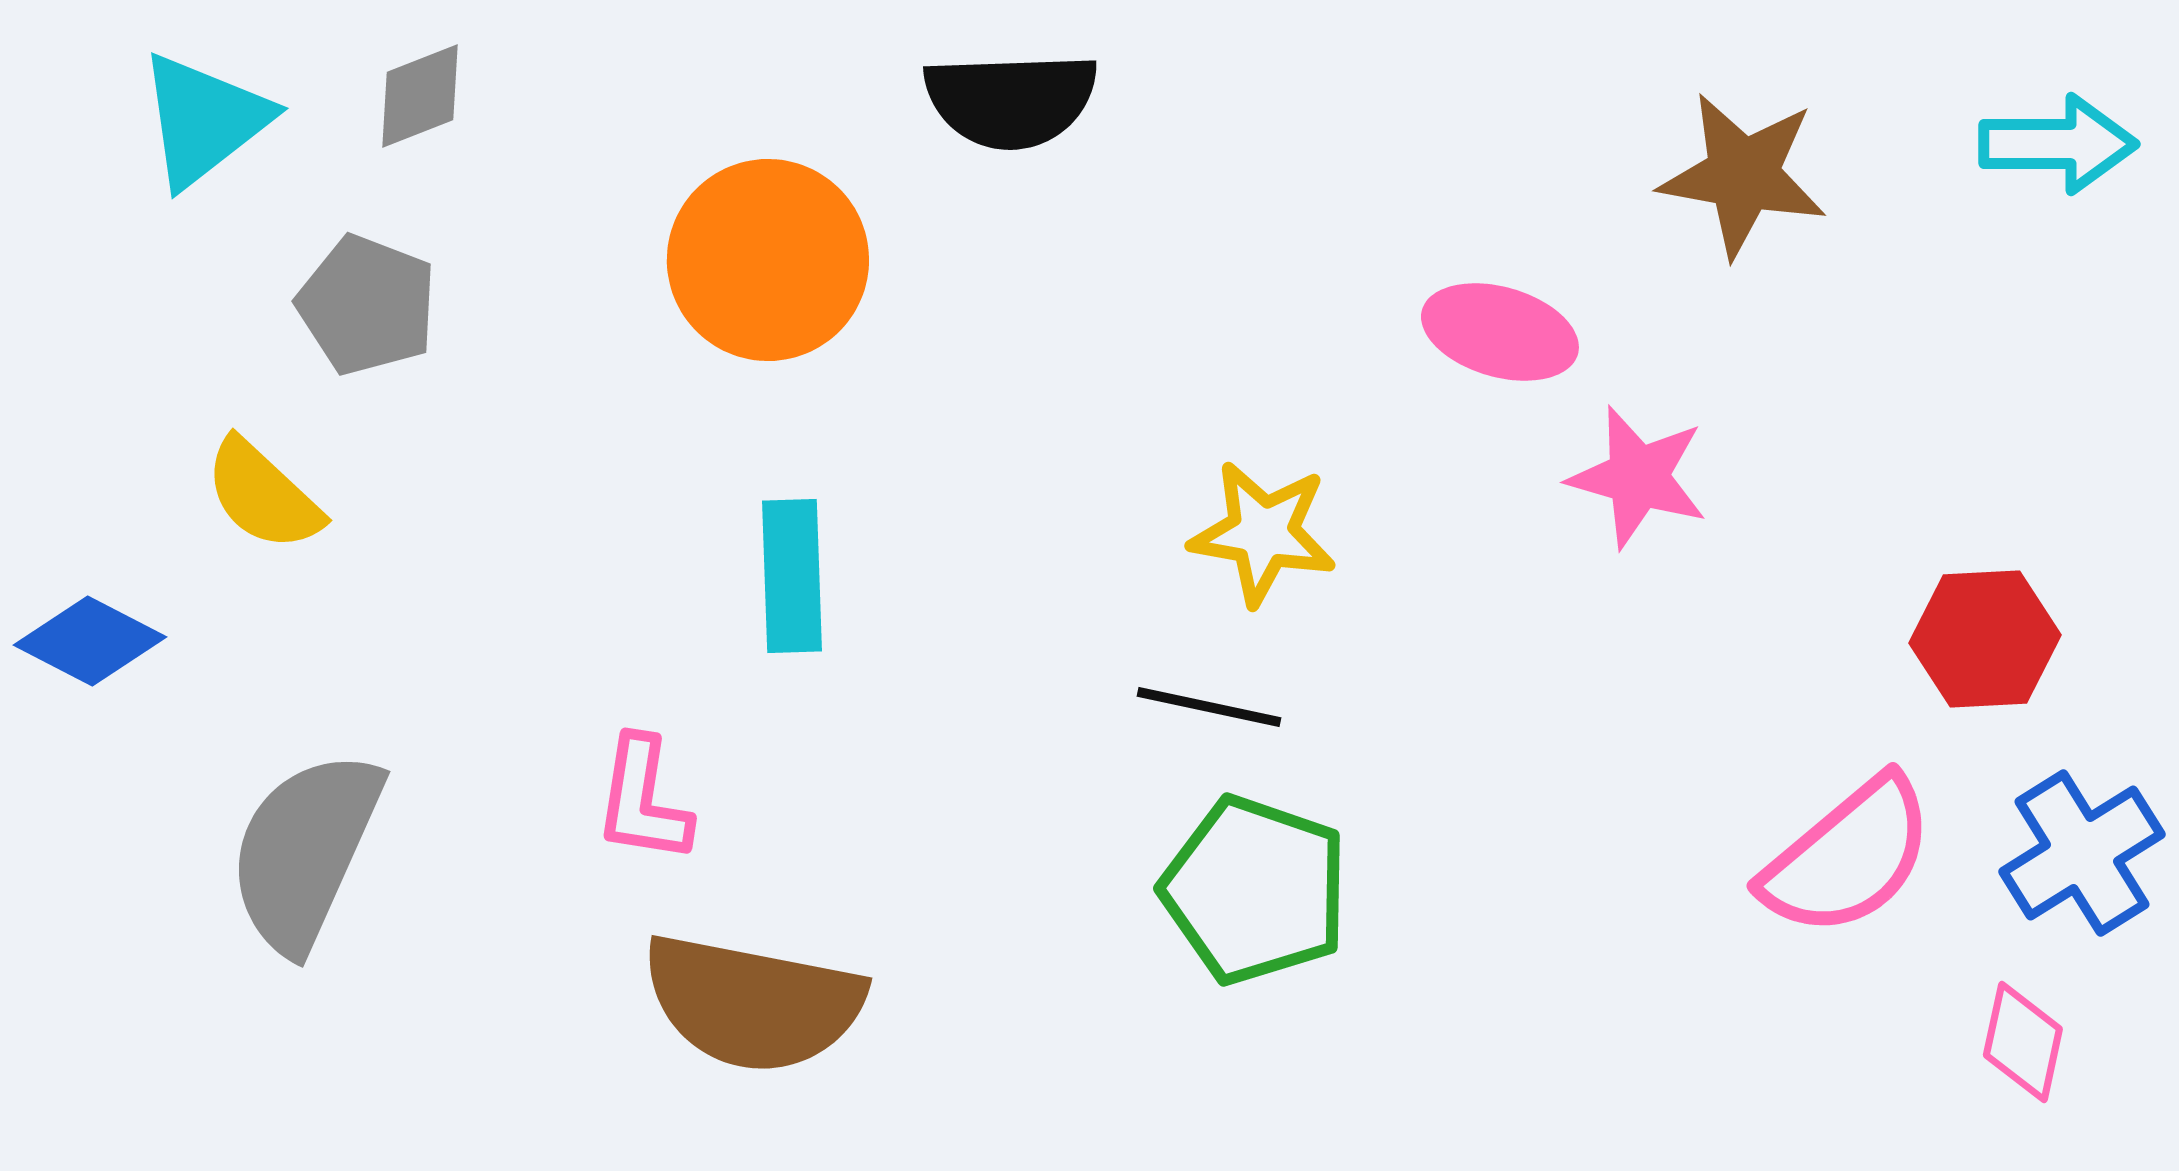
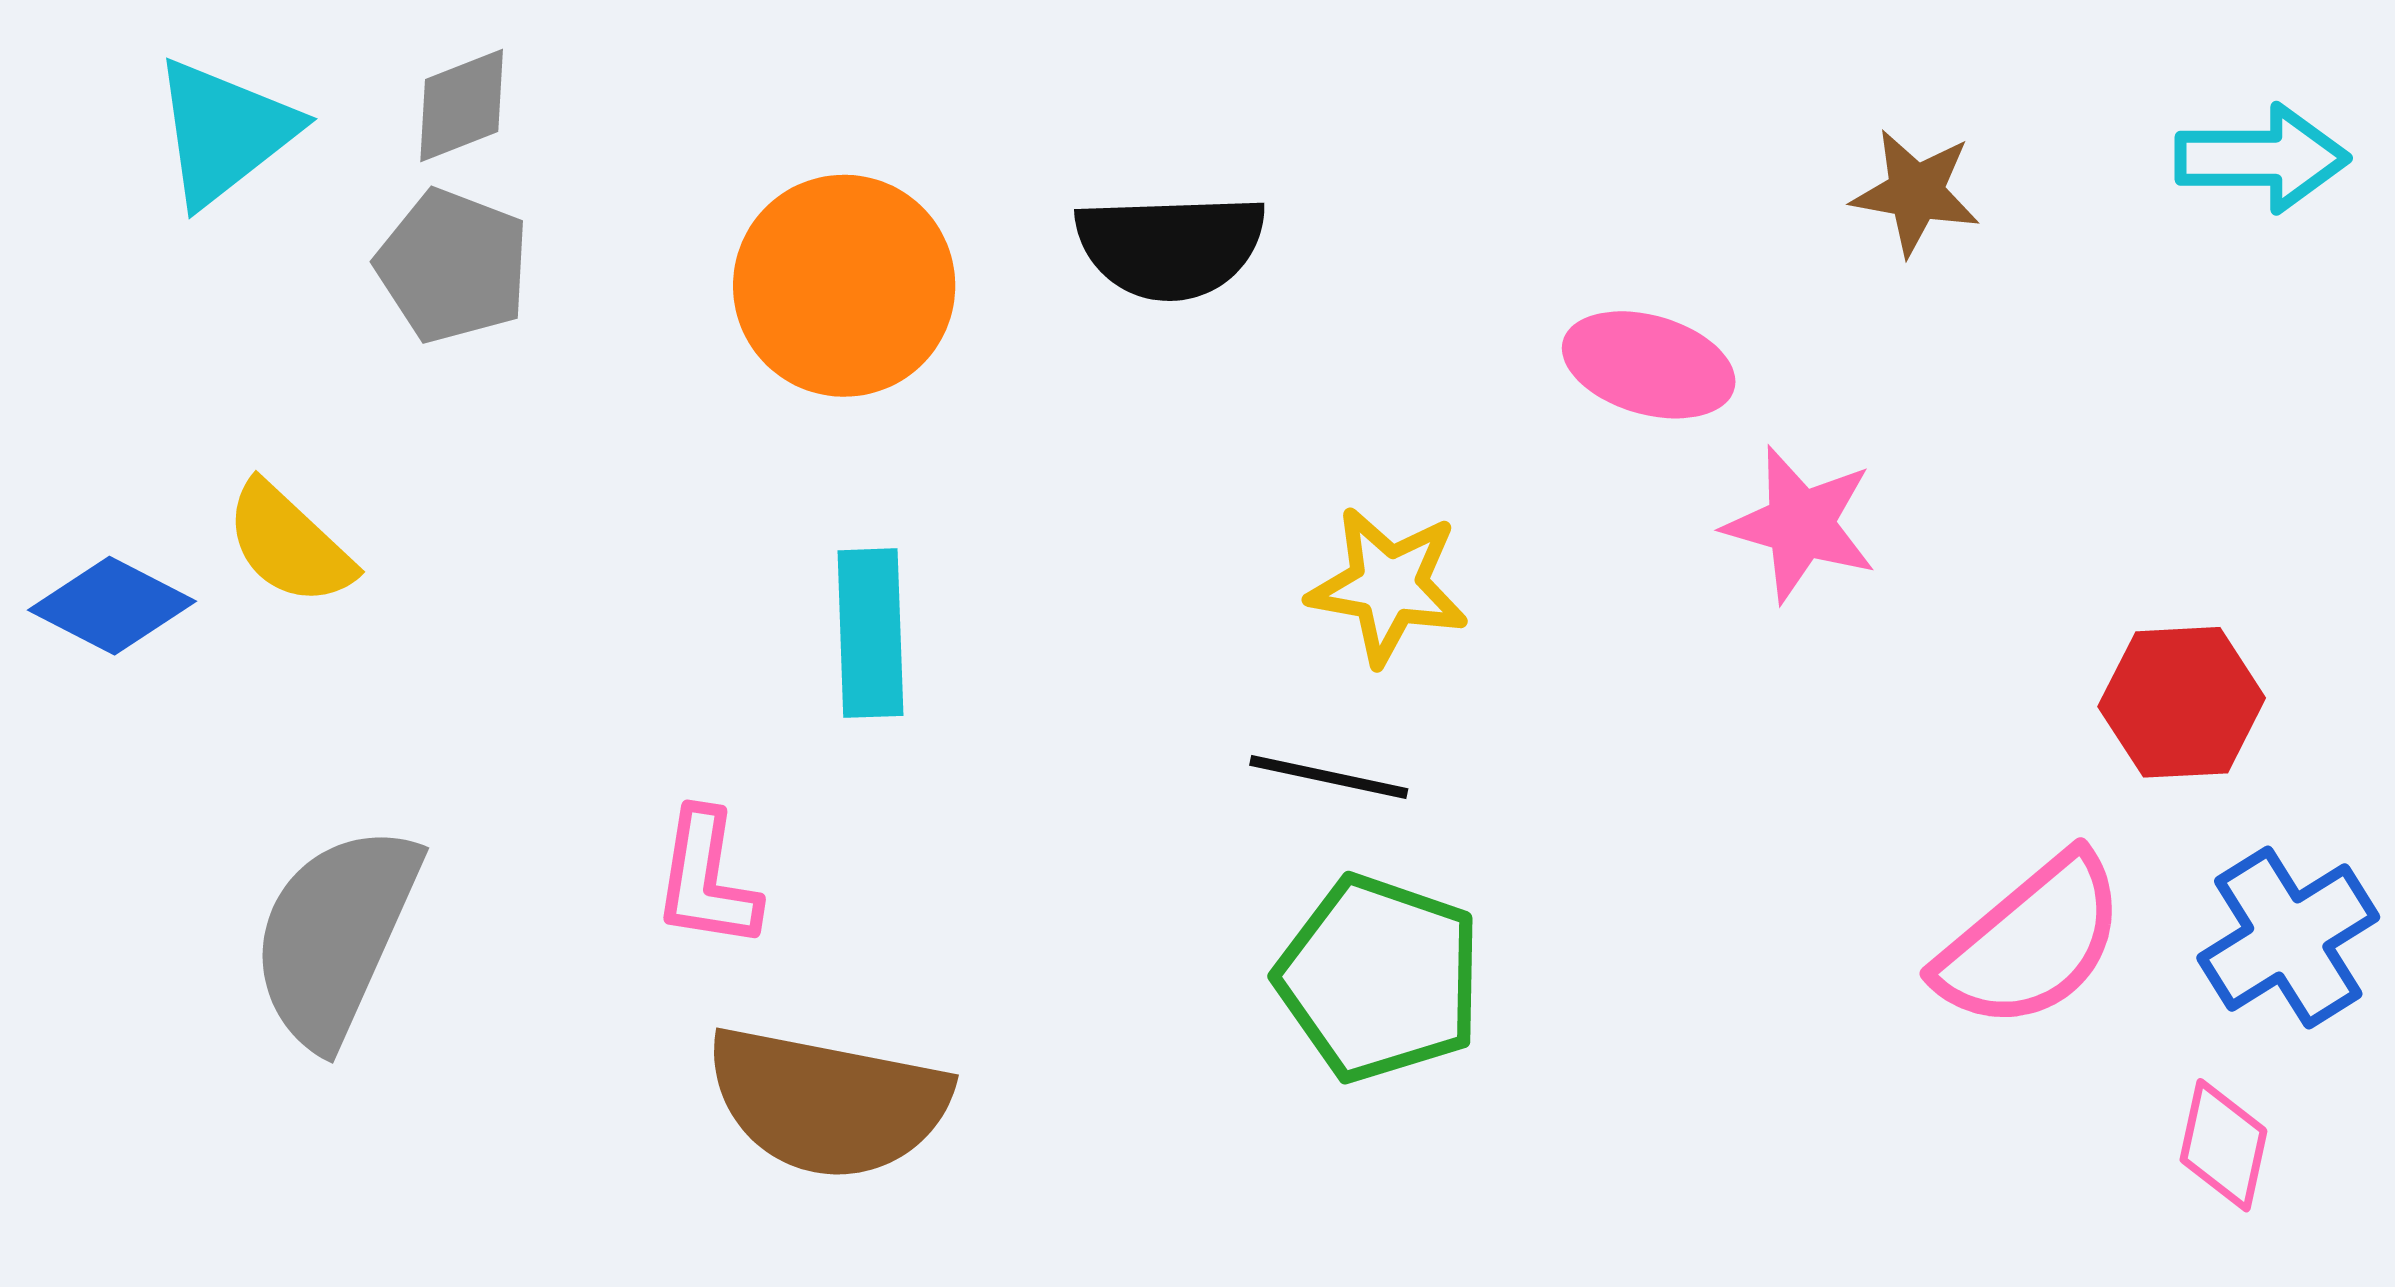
black semicircle: (1011, 100) -> (1171, 246), moved
brown star: (1743, 175) -> (1916, 192), size x0.7
gray pentagon: (367, 305) -> (453, 266), moved
blue diamond: (90, 641) -> (112, 606), moved

